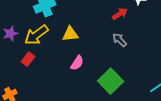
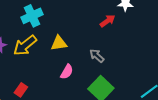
gray arrow: (120, 40) -> (97, 56), moved
red rectangle: (28, 59) -> (21, 90), moved

